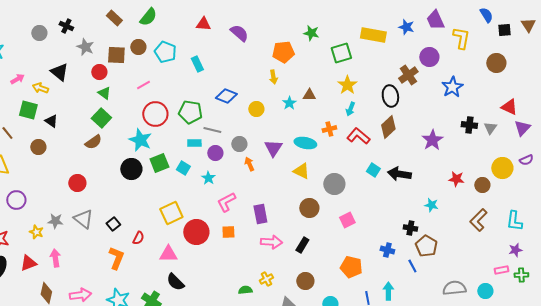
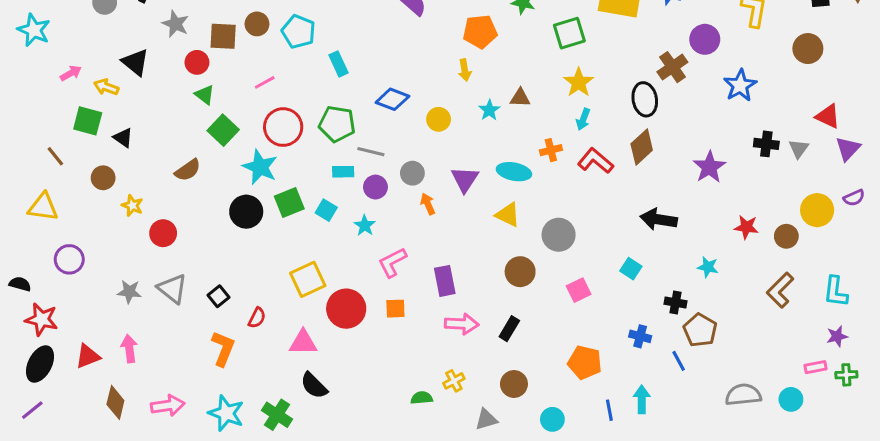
cyan rectangle: (197, 64) -> (339, 64), moved
green square: (101, 118) -> (223, 130), moved
cyan square: (373, 170) -> (631, 269), moved
yellow star: (36, 232) -> (132, 205), moved

